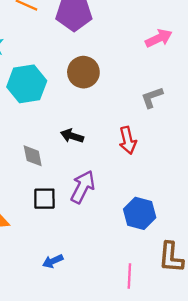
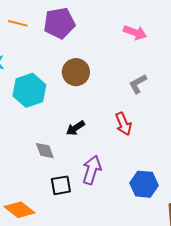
pink arrow: (159, 38) -> (135, 32), turned 55
black arrow: (72, 136) -> (75, 128), turned -42

